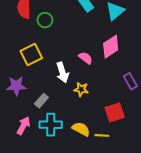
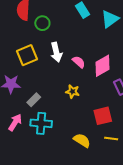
pink diamond: (111, 47) -> (102, 66), moved
white arrow: (62, 72) -> (56, 52), moved
yellow semicircle: (81, 129) -> (82, 140), moved
yellow line: (102, 135) -> (111, 139), moved

